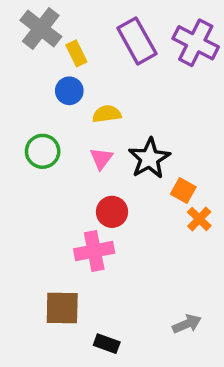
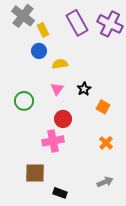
green circle: (43, 151) -> (24, 101), moved
black star: (149, 158) -> (84, 89), size x0.6
orange cross: (199, 219) -> (106, 143), moved

